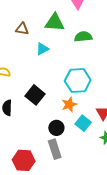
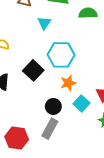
cyan triangle: (42, 49) -> (44, 23), turned -32
cyan hexagon: (78, 80) -> (61, 55), moved
gray rectangle: (55, 149) -> (50, 129), turned 42

